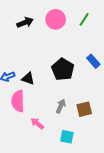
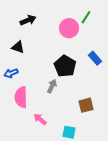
pink circle: (56, 19) -> (69, 28), moved
black triangle: (28, 79) -> (18, 47), moved
gray arrow: (61, 106) -> (52, 86), moved

